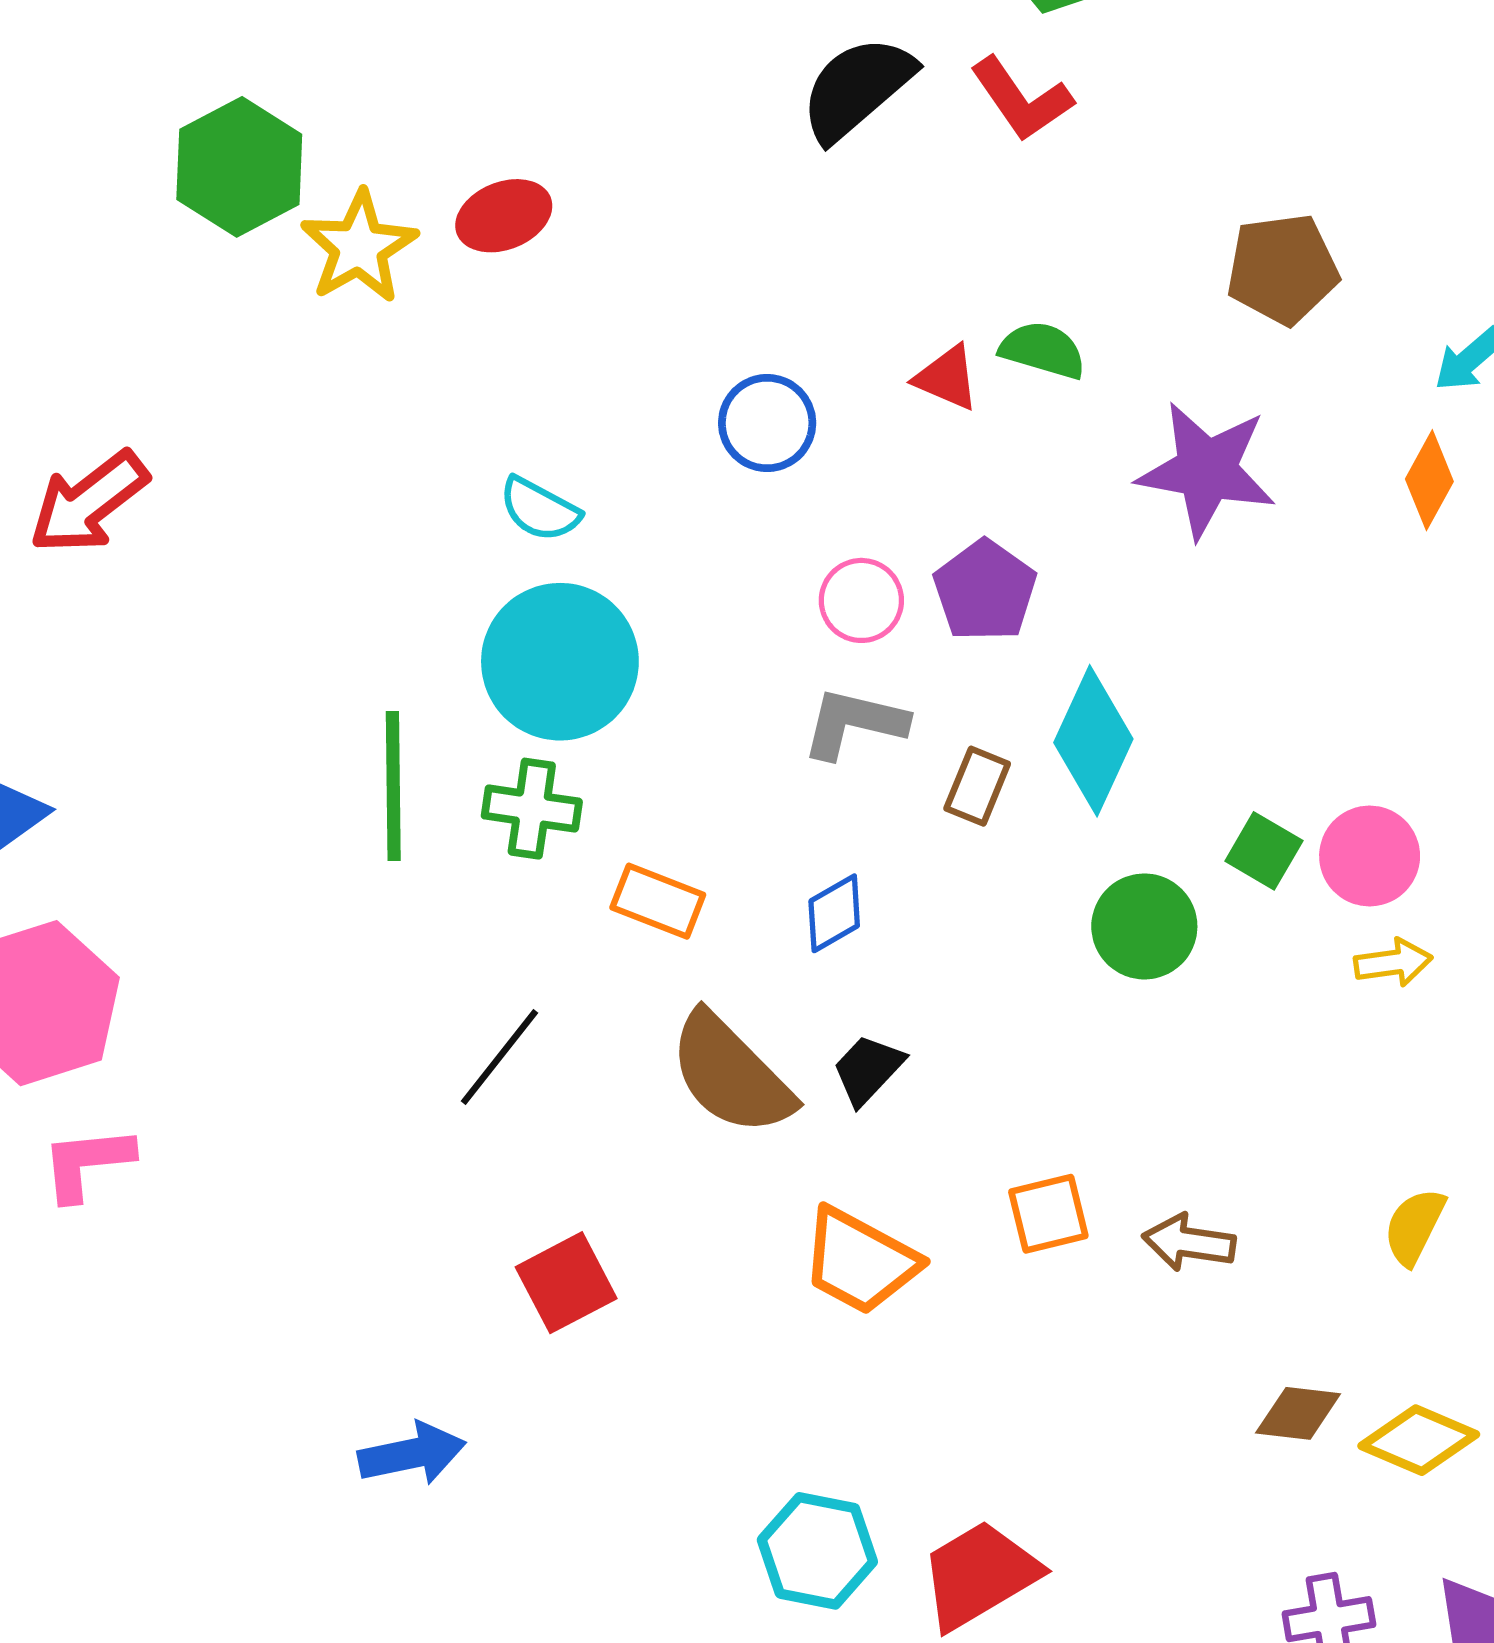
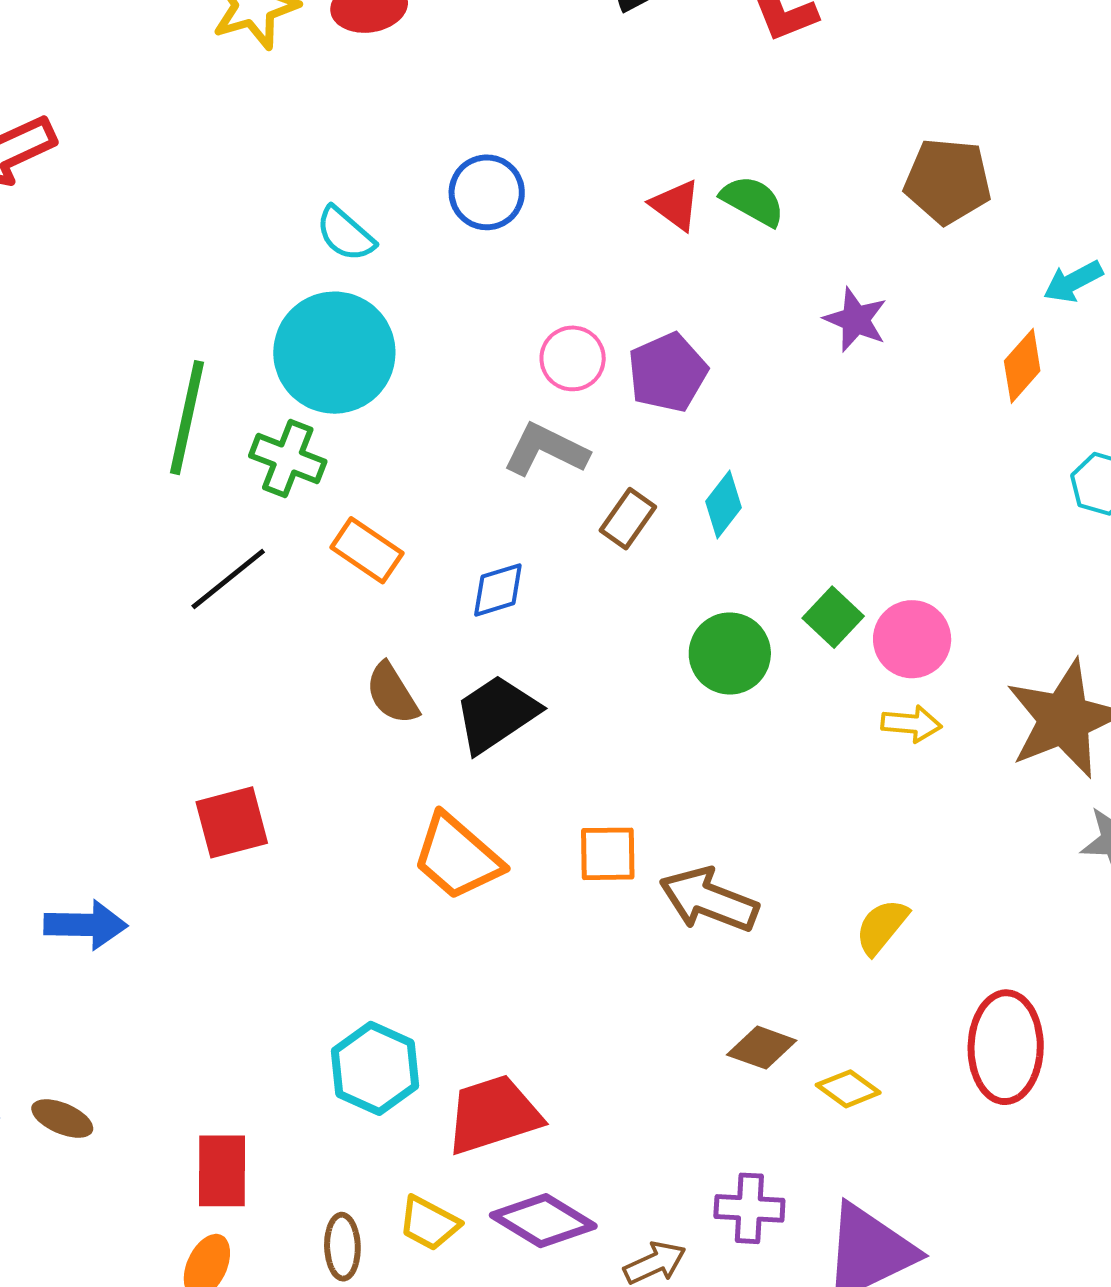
blue circle: (767, 423) -> (487, 192), moved
purple star: (1206, 470) -> (856, 320), size x0.6
cyan diamond: (1093, 741) -> (723, 505), size x0.6
black line: (499, 1057) -> (228, 579), moved
black trapezoid: (868, 1070) -> (496, 714), size x1.5
brown semicircle: (731, 1074) -> (392, 693), size x0.6
brown arrow: (1189, 1243) -> (709, 900), size x1.4
yellow diamond: (1419, 1440) -> (848, 1089), size x0.7

